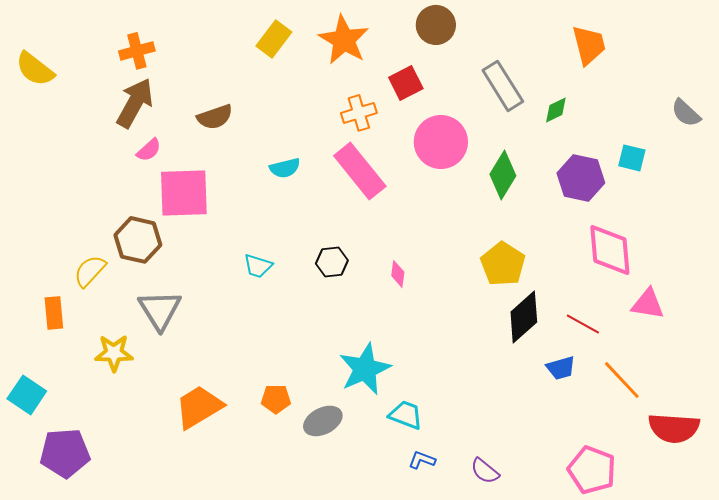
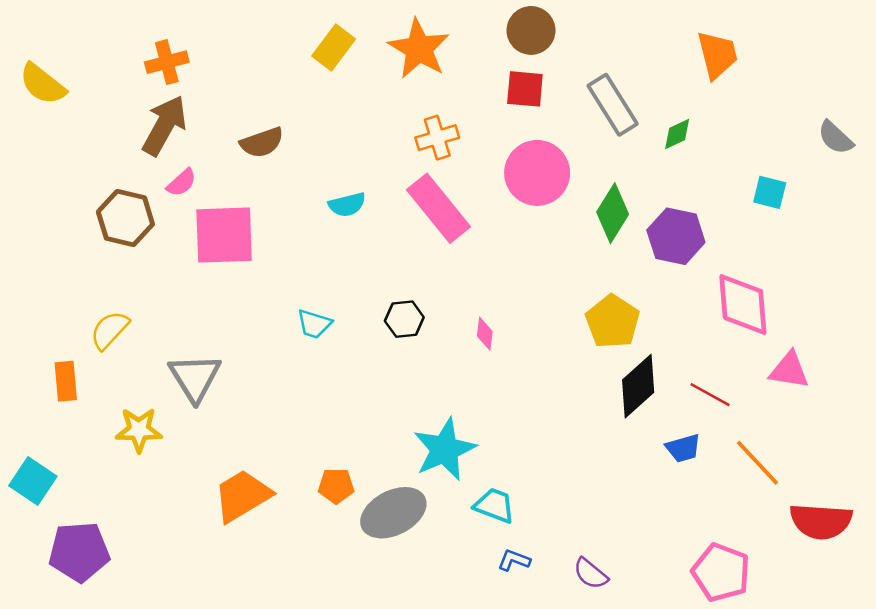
red square: (406, 83) -> (525, 89), moved, turned 32
purple hexagon: (581, 178) -> (676, 236), moved
brown hexagon: (138, 240) -> (125, 218), moved
gray ellipse: (323, 421) -> (393, 513), size x1.4

